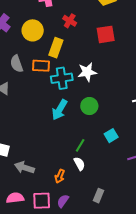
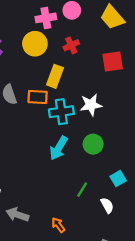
red cross: (70, 21) -> (71, 45), turned 32
yellow circle: (33, 30) -> (35, 44), moved
white semicircle: (79, 164) -> (107, 205), moved
orange arrow: (60, 176) -> (58, 225), turned 120

